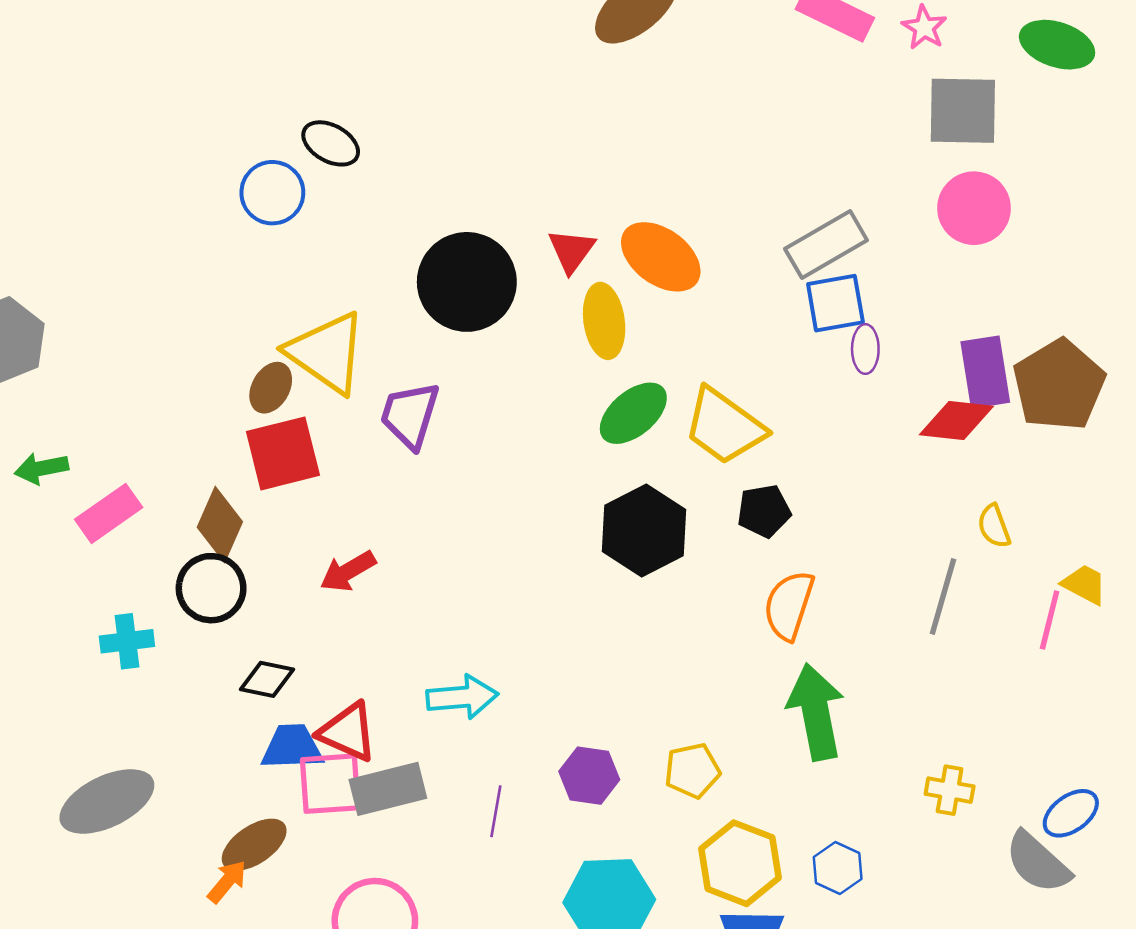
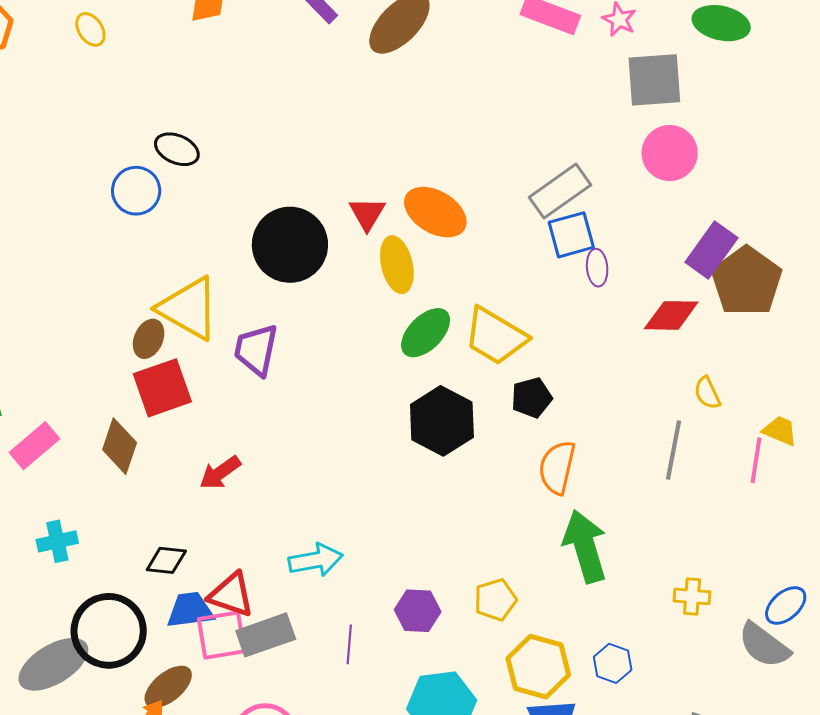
purple rectangle: (985, 372) -> (711, 250), moved, turned 50
black circle: (211, 588) -> (109, 631), moved, size x1.4

